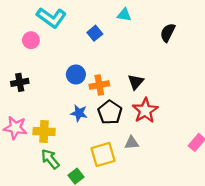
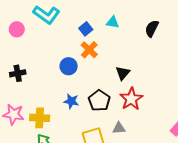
cyan triangle: (124, 15) -> (113, 22), moved
pink circle: (31, 40) -> (17, 29), moved
orange cross: (99, 85) -> (89, 50), moved, turned -36

